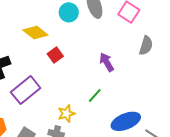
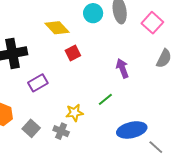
purple rectangle: (26, 90) -> (38, 83), size x0.7

